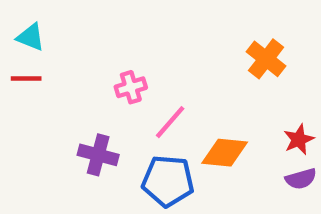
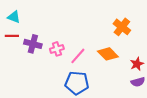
pink cross: (131, 87) -> (57, 49), moved
orange diamond: (225, 153) -> (108, 54), moved, turned 40
purple cross: (98, 155) -> (33, 44), moved

